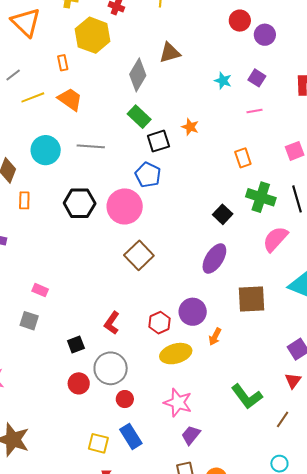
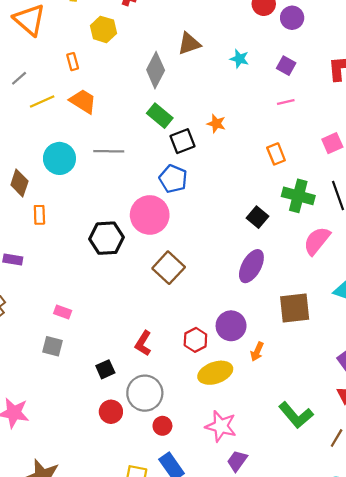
yellow hexagon: (93, 35) -> (103, 29), size x0.7
cyan star: (223, 81) -> (239, 59), moved
black hexagon: (80, 203) -> (107, 238), moved

